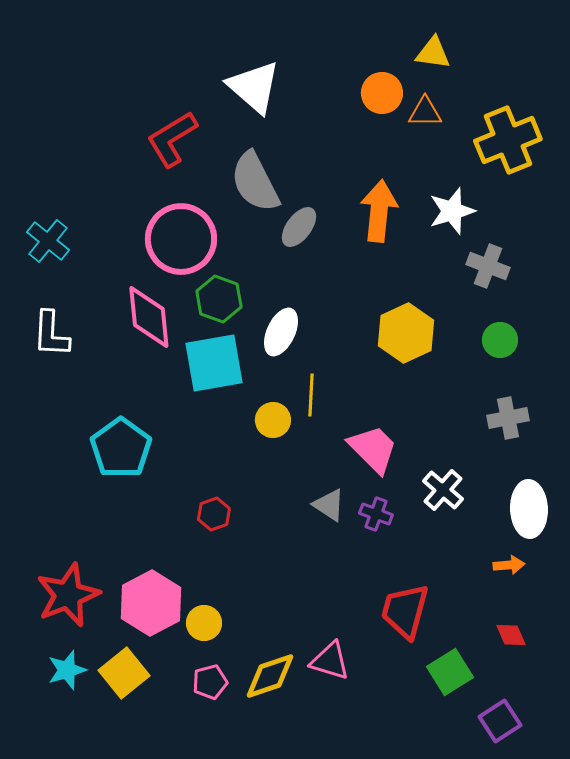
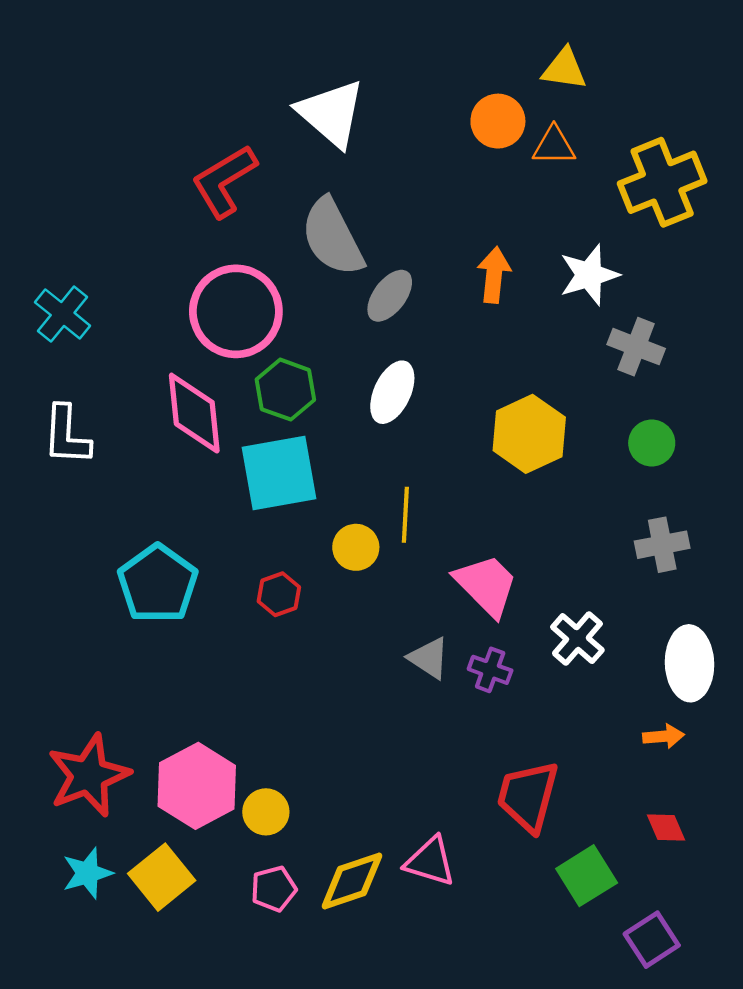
orange arrow: (379, 211) -> (494, 275), size x0.7
white ellipse: (281, 332) -> (392, 392), moved
red hexagon: (214, 514) -> (279, 594), moved

